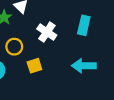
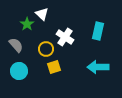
yellow circle: (14, 47) -> (46, 49), moved

